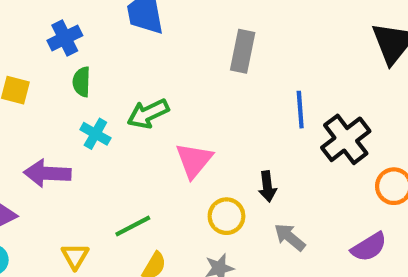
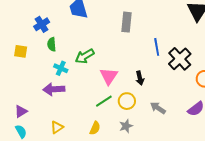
purple arrow: (47, 173) -> (54, 89), moved
black arrow: (267, 186) -> (140, 78), moved
green line: (133, 226) -> (104, 101), moved
yellow triangle: (75, 256) -> (57, 127), turned 32

